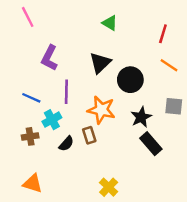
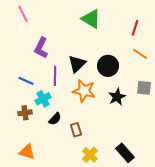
green triangle: (110, 23) -> (91, 19), size x1.5
black triangle: (100, 63) -> (77, 64), moved
brown rectangle: (89, 135) -> (76, 130), moved
black rectangle: (151, 144) -> (125, 153), moved

